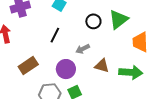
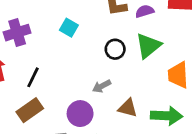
black line: (55, 35) -> (33, 77), moved

